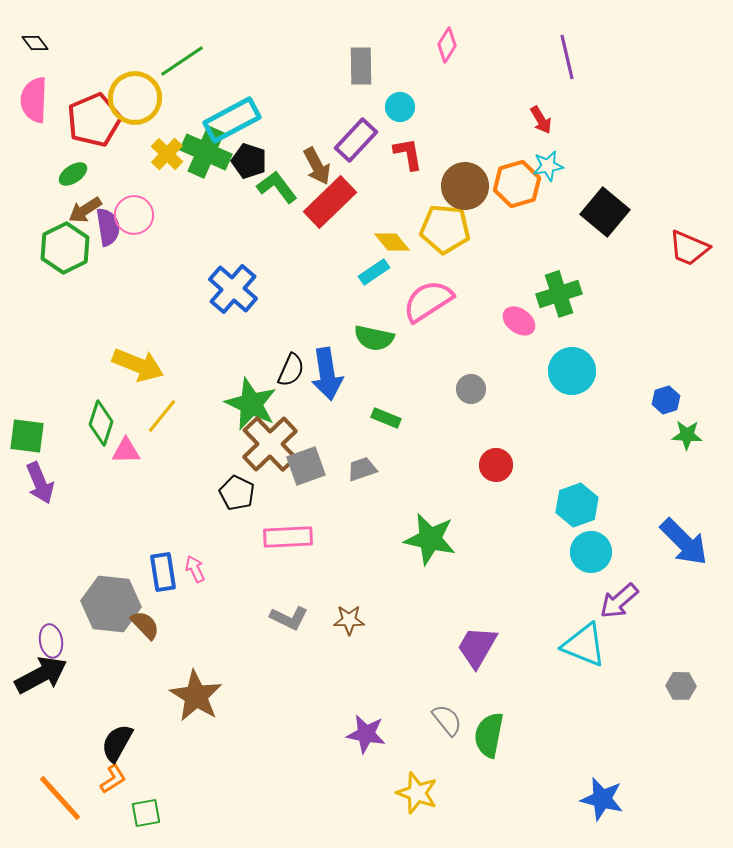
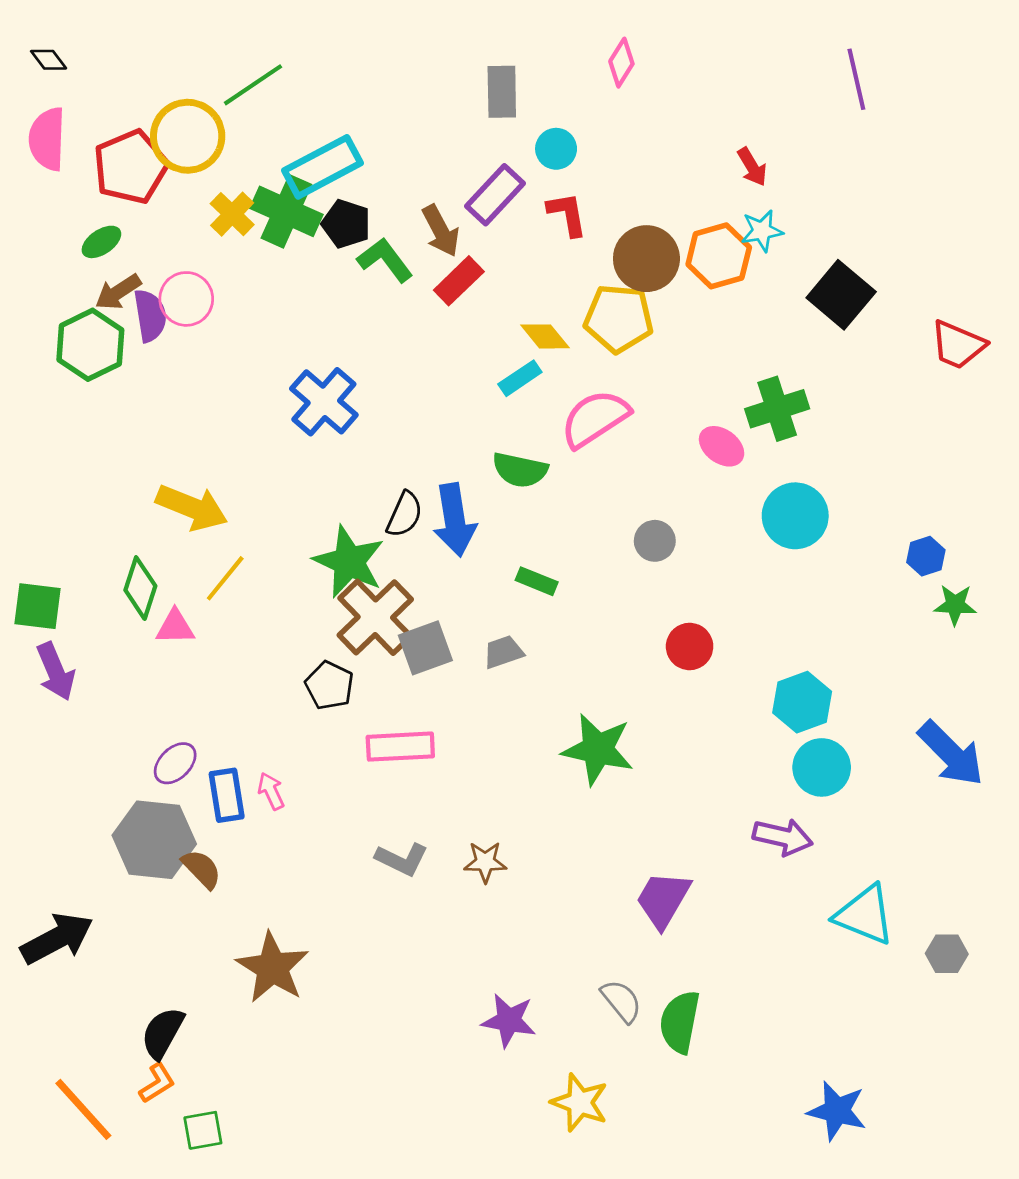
purple line: (567, 57) -> (856, 79), moved
red rectangle: (330, 202) -> (459, 281), size x0.7
purple arrow: (619, 601) -> (783, 837), moved, turned -126
purple ellipse: (51, 641) -> (175, 763), moved, turned 56
cyan triangle: (584, 645) -> (865, 915), moved

